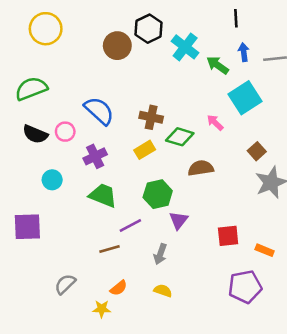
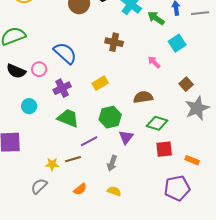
cyan square: (245, 98) -> (177, 43), size x0.7
brown cross: (151, 117) -> (114, 42), moved
green diamond: (180, 137) -> (157, 123), moved
yellow star: (102, 309) -> (52, 164), moved

